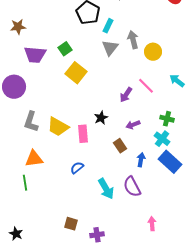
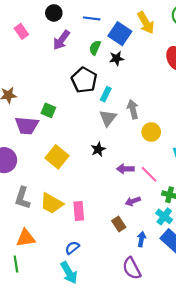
green square: (65, 49) -> (48, 110), moved, turned -32
yellow circle: (153, 52) -> (151, 132), moved
yellow square: (76, 73) -> (57, 157), moved
pink line: (146, 86) -> (149, 174), moved
purple arrow: (126, 95) -> (125, 169), turned 56
black star: (101, 118) -> (98, 149), moved
cyan arrow: (106, 189) -> (69, 273), moved

